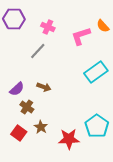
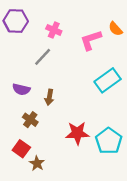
brown arrow: (44, 87) -> (49, 97), turned 80
purple semicircle: (17, 89) -> (21, 89), moved, turned 56
brown star: (41, 127) -> (37, 163), moved
red star: (69, 139) -> (77, 133), moved

